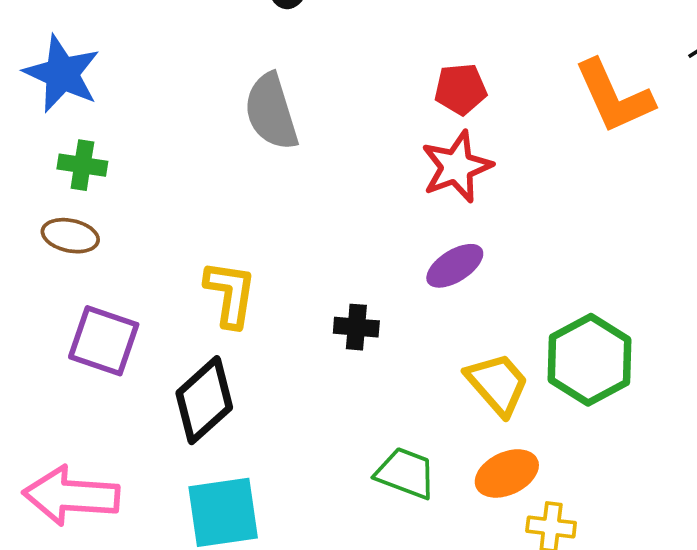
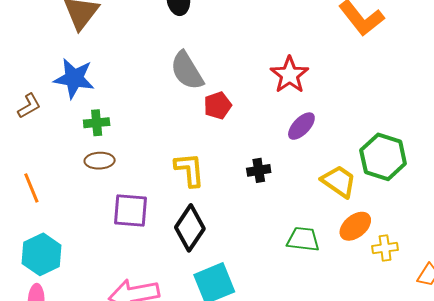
red pentagon: (460, 89) -> (218, 105), moved

